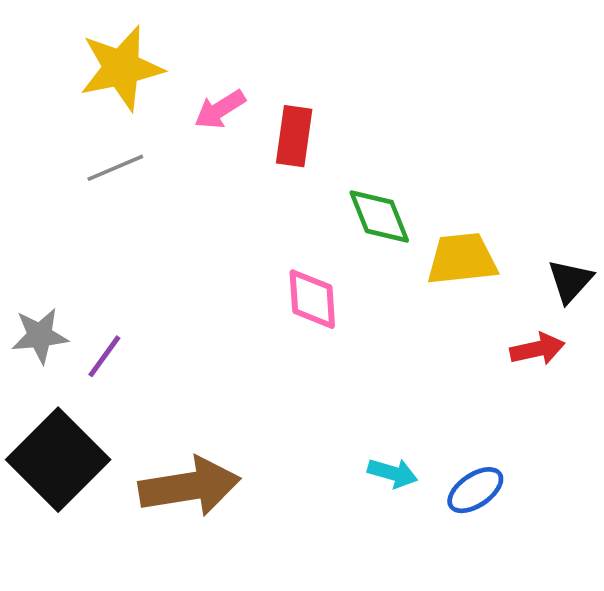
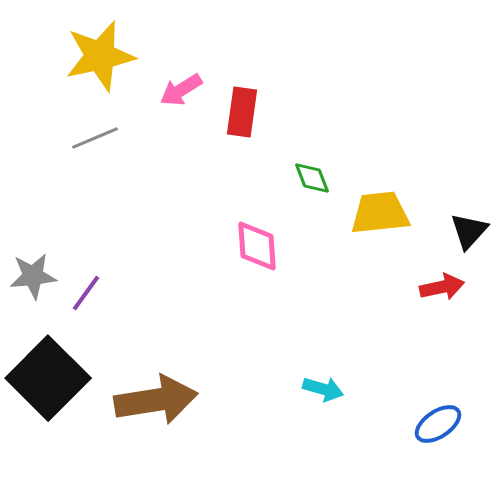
green diamond: (379, 216) -> (312, 178), size x0.7
blue ellipse: (475, 490) -> (438, 424), moved

